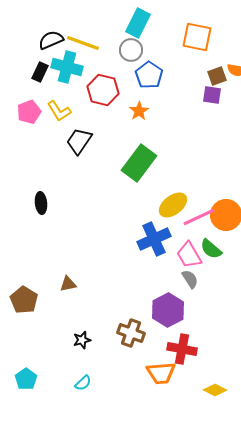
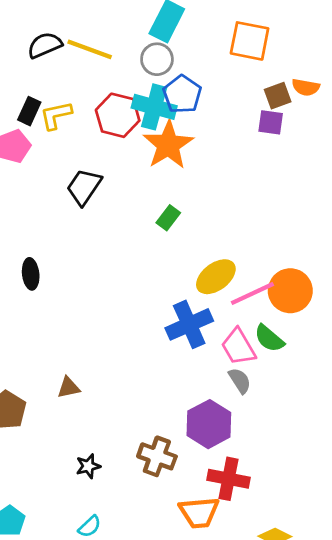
cyan cross: (67, 67) -> (154, 107), moved
black rectangle: (40, 72) -> (29, 111), moved
yellow L-shape: (59, 111) -> (56, 115), moved, turned 110
orange star: (139, 111) -> (168, 145), size x1.8
green rectangle: (139, 163) -> (168, 218), size x0.5

